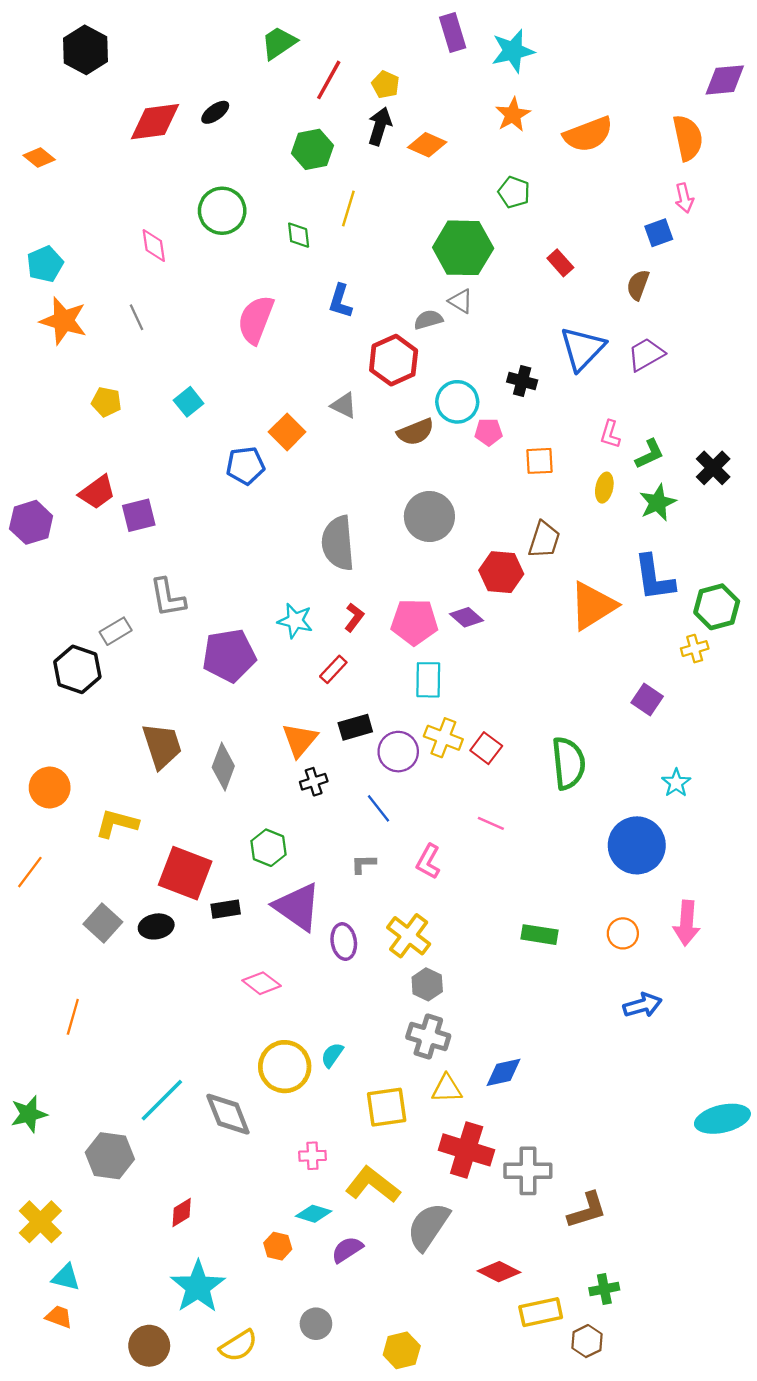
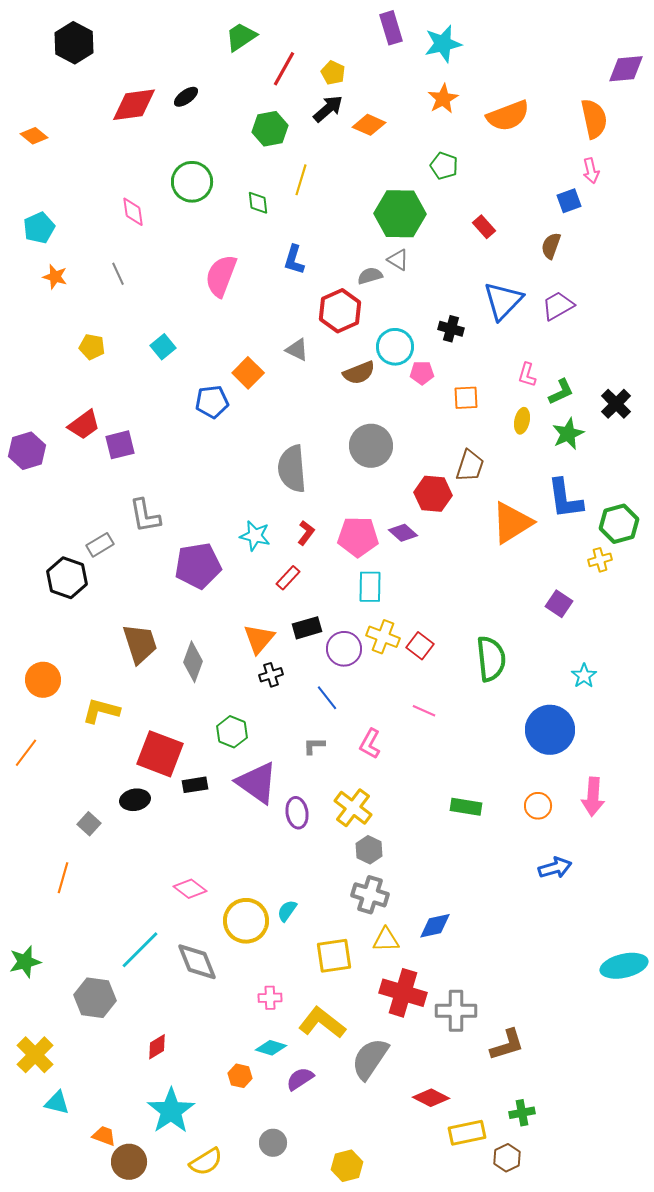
black arrow: (380, 126) -> (328, 109), turned 32
orange star: (63, 321) -> (55, 277), size x0.6
gray square: (103, 923) -> (89, 824), moved, size x0.7
pink diamond: (262, 983) -> (190, 889), moved
orange trapezoid: (59, 1317) -> (104, 1136), moved

